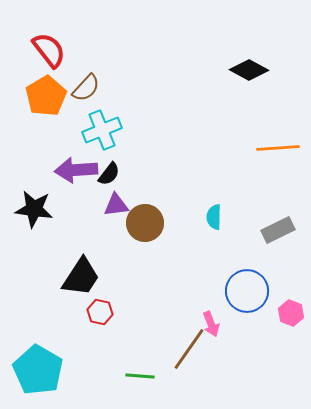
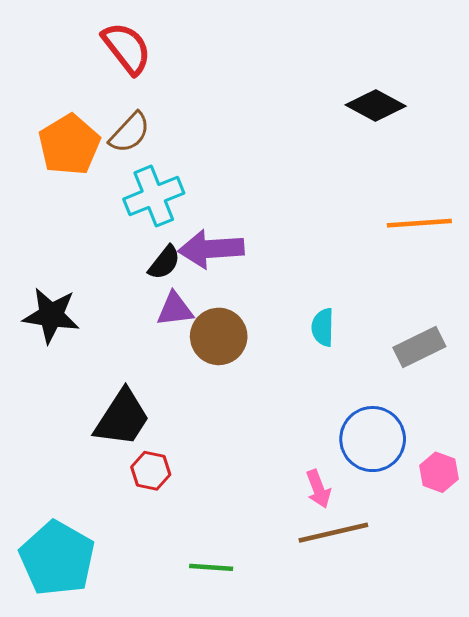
red semicircle: (49, 50) -> (127, 48), moved
purple arrow: (76, 170) -> (211, 249), moved
brown line: (189, 349) -> (333, 533), moved, turned 42

